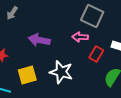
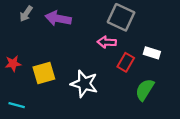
purple arrow: (39, 40) -> (58, 18), moved
yellow square: (27, 75) -> (44, 73), moved

